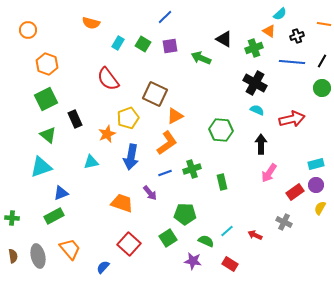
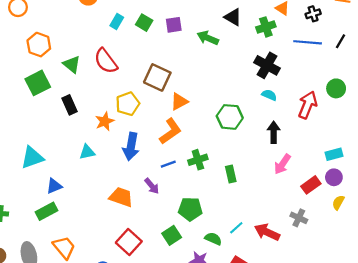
green circle: (322, 88) -> (336, 88), moved
red arrow: (292, 119) -> (308, 105), turned -55
green triangle: (48, 135) -> (72, 64), moved
red arrow: (255, 235) -> (267, 232), size x1.6

